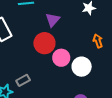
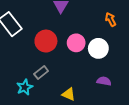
red circle: (44, 43) -> (46, 41), moved

